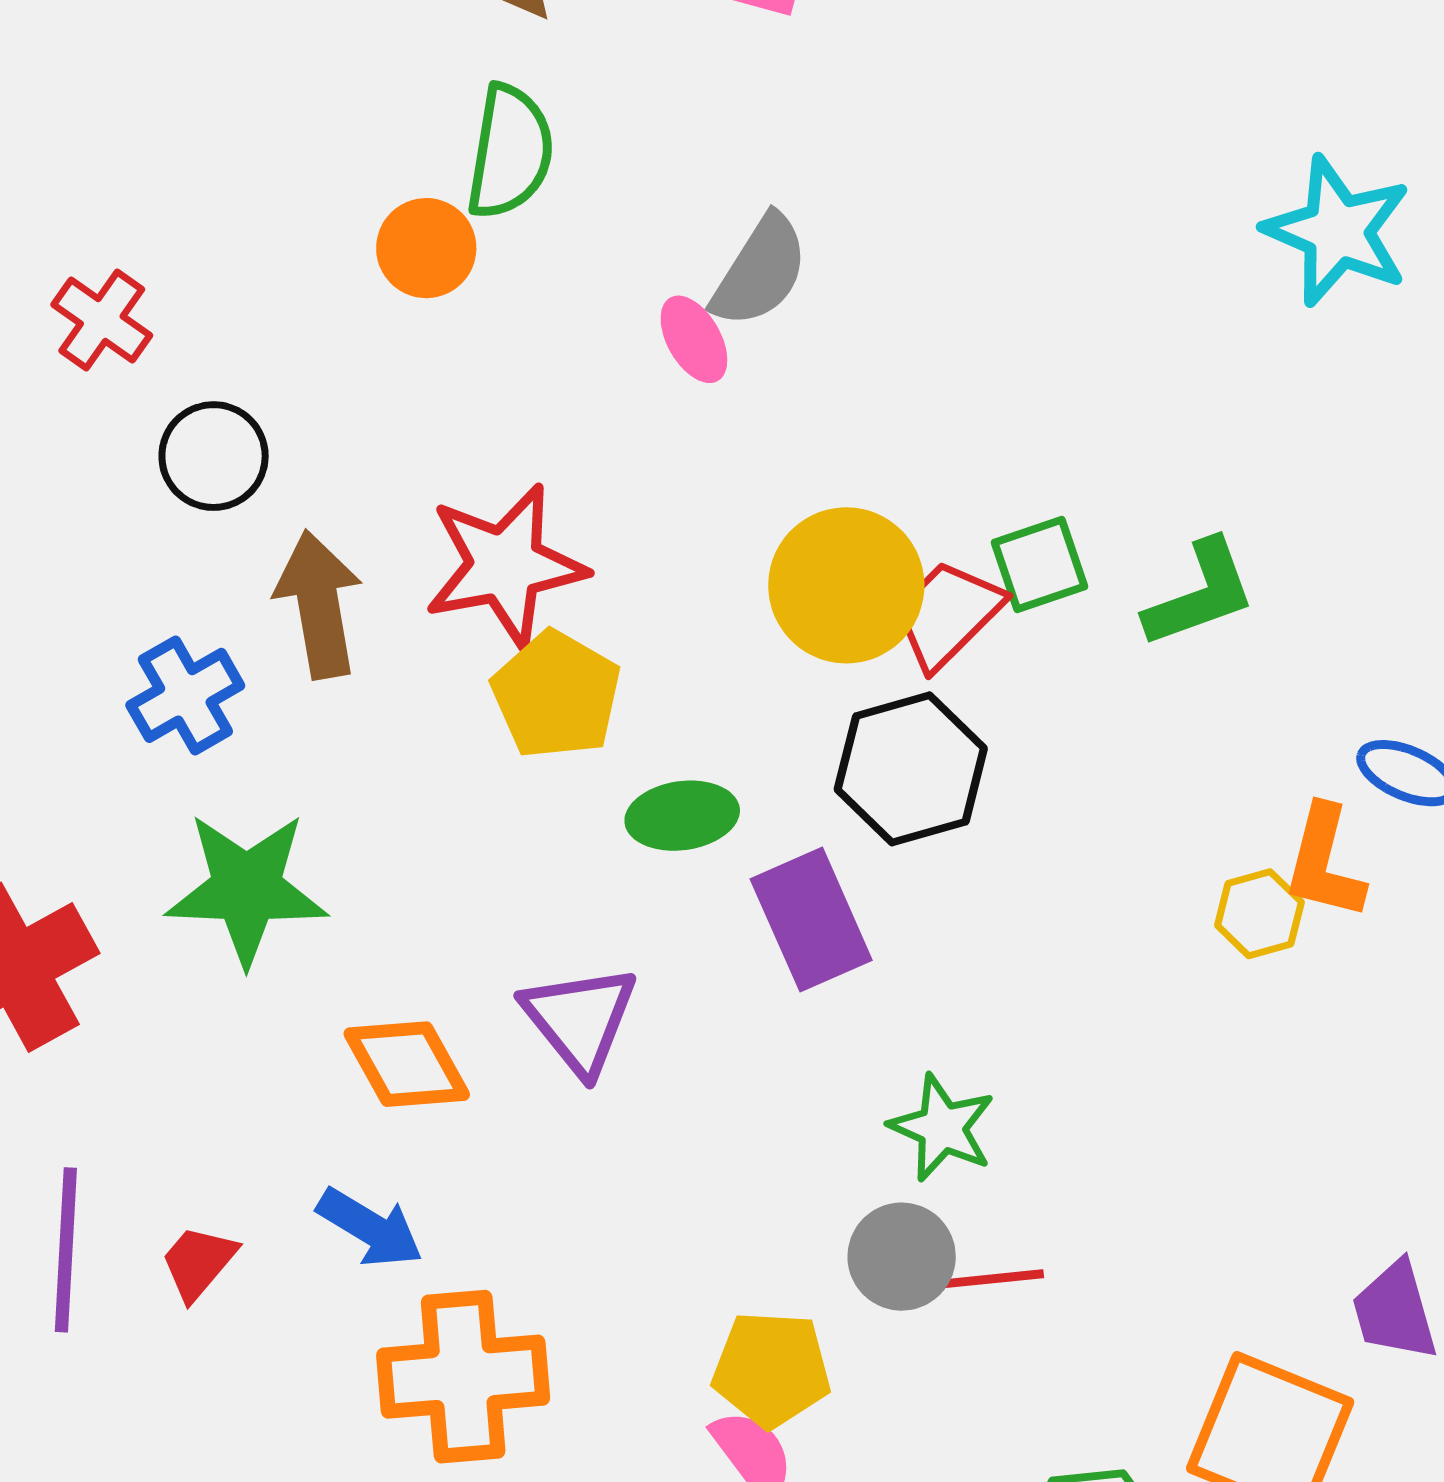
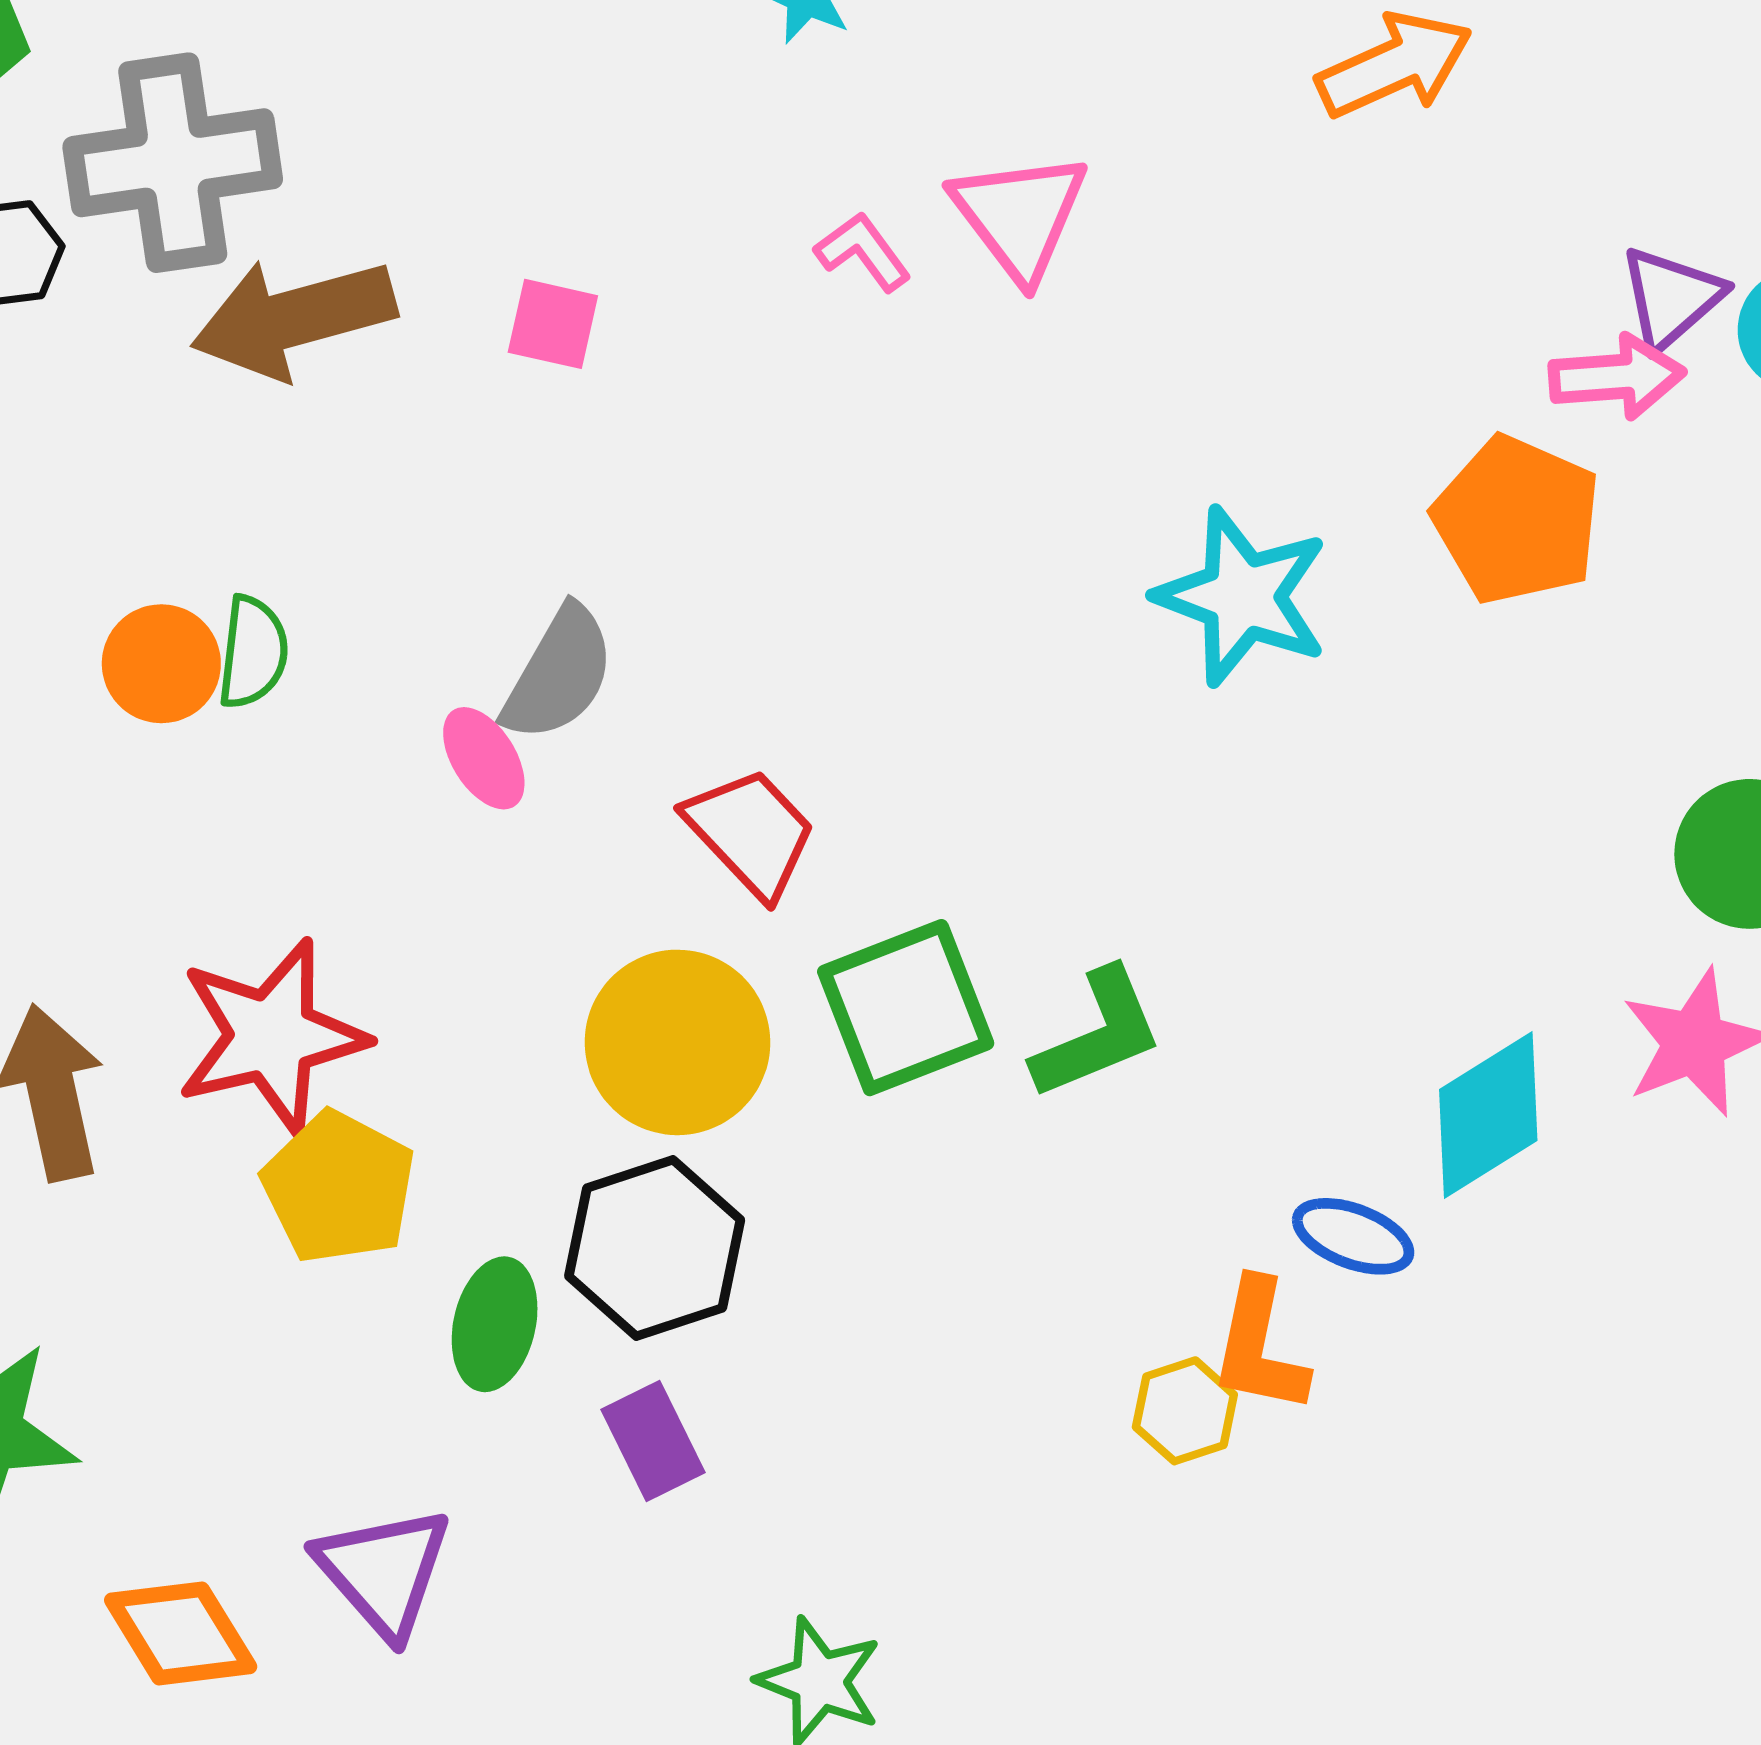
green semicircle: (510, 152) -> (253, 652), moved, size x0.7
green square: (1039, 564) -> (906, 1008), size x1.5
red trapezoid: (947, 614) -> (751, 833), moved, turned 94
black hexagon: (911, 769) -> (655, 1248), moved
green ellipse: (682, 816) -> (495, 1324), turned -67
purple rectangle: (811, 920) -> (653, 1441), size x0.7

